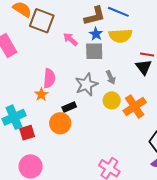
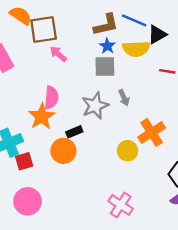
brown square: (42, 21) -> (44, 30), turned -30
pink arrow: (70, 39) -> (58, 54), moved
black triangle: (144, 67) -> (157, 34), moved, turned 36
orange star: (41, 94) -> (42, 116), size x1.6
yellow circle: (112, 100) -> (128, 151), moved

